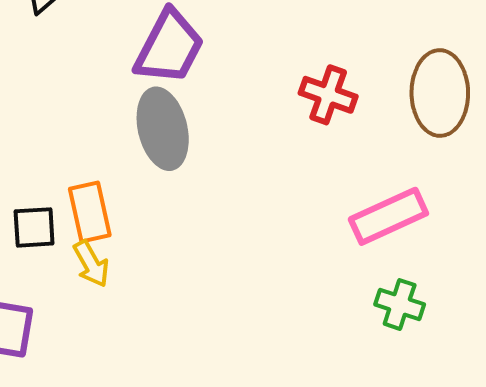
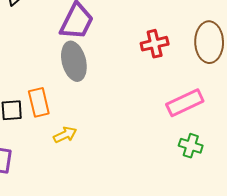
red cross: (328, 95) -> (155, 44), turned -32
yellow arrow: (91, 264) -> (65, 135), moved, turned -85

